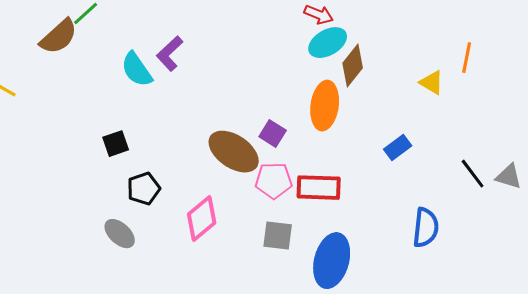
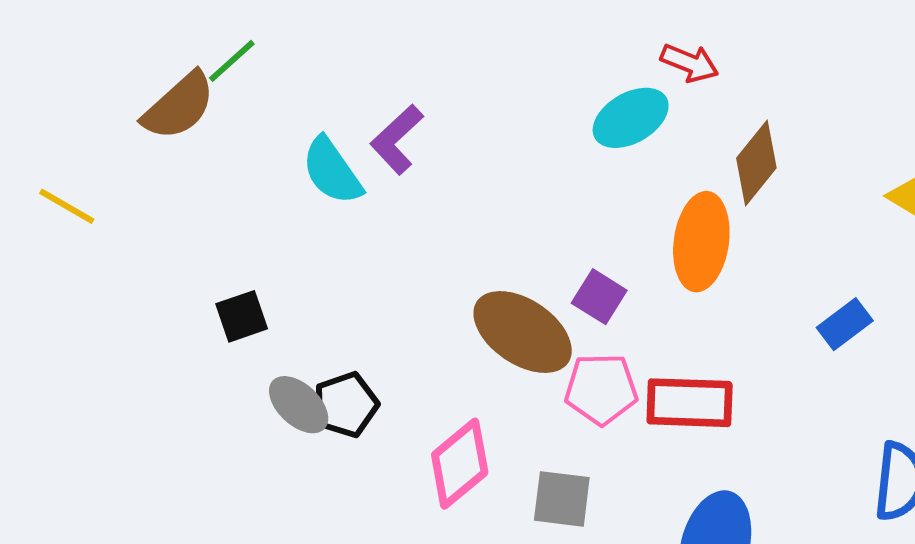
cyan ellipse: (328, 43) -> (631, 118), moved
black square: (116, 144) -> (242, 316), moved
gray ellipse: (120, 234) -> (299, 405), moved
gray square: (278, 236) -> (562, 499), moved

